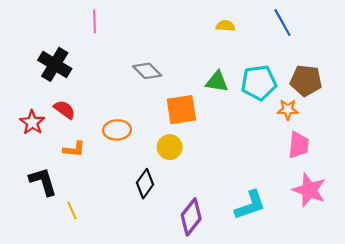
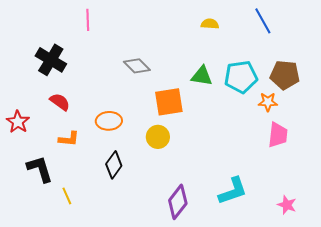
red star: (32, 122) -> (18, 122), moved
black diamond: (145, 184) -> (114, 165), moved
pink star: (309, 190) -> (287, 205), moved, size x0.6

